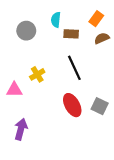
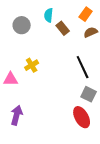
brown rectangle: (71, 34) -> (63, 28), turned 48
black line: (74, 68) -> (83, 67), moved
red ellipse: (72, 105) -> (82, 117), moved

